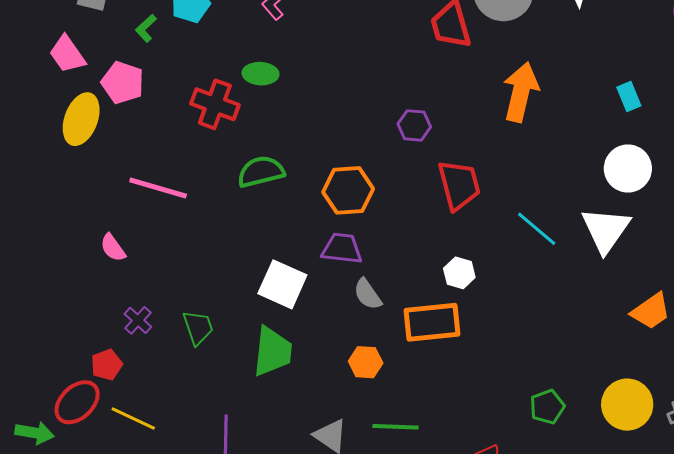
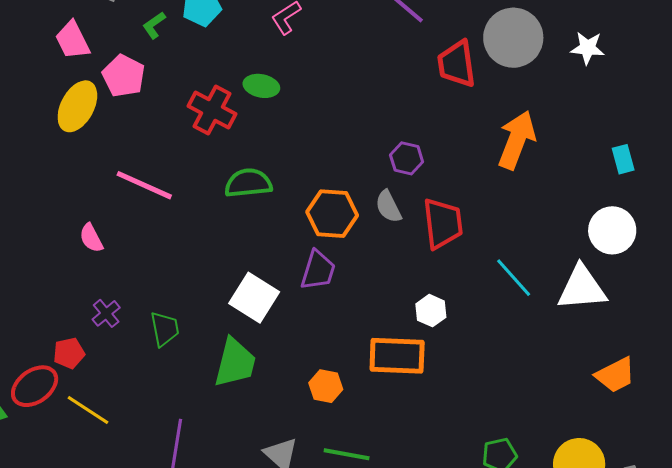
white triangle: (606, 230) -> (582, 288), turned 42
purple trapezoid: (342, 249) -> (318, 270), turned 93
gray semicircle: (368, 294) -> (388, 207), moved

